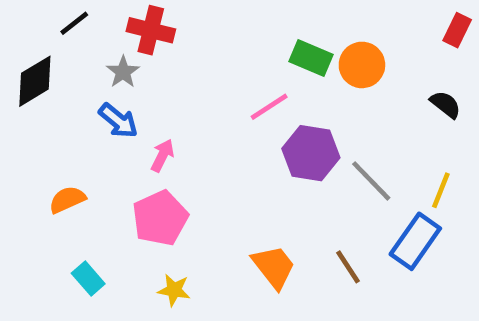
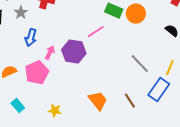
gray star: (123, 72) -> (21, 13), moved
blue arrow: (118, 121) -> (31, 38), turned 66
purple hexagon: (311, 153) -> (74, 52), moved
pink pentagon: (160, 218) -> (37, 73), moved

